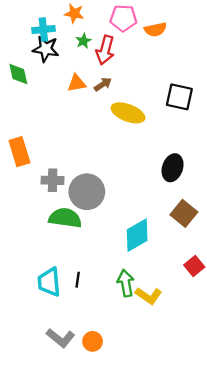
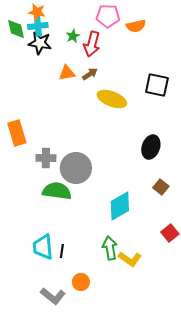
orange star: (74, 13) -> (37, 12), moved
green diamond: (18, 74) -> (16, 29), moved
brown square: (184, 213) -> (161, 187), size x0.7
black line: (78, 280) -> (62, 251), moved
orange circle: (93, 341) -> (81, 282), moved

